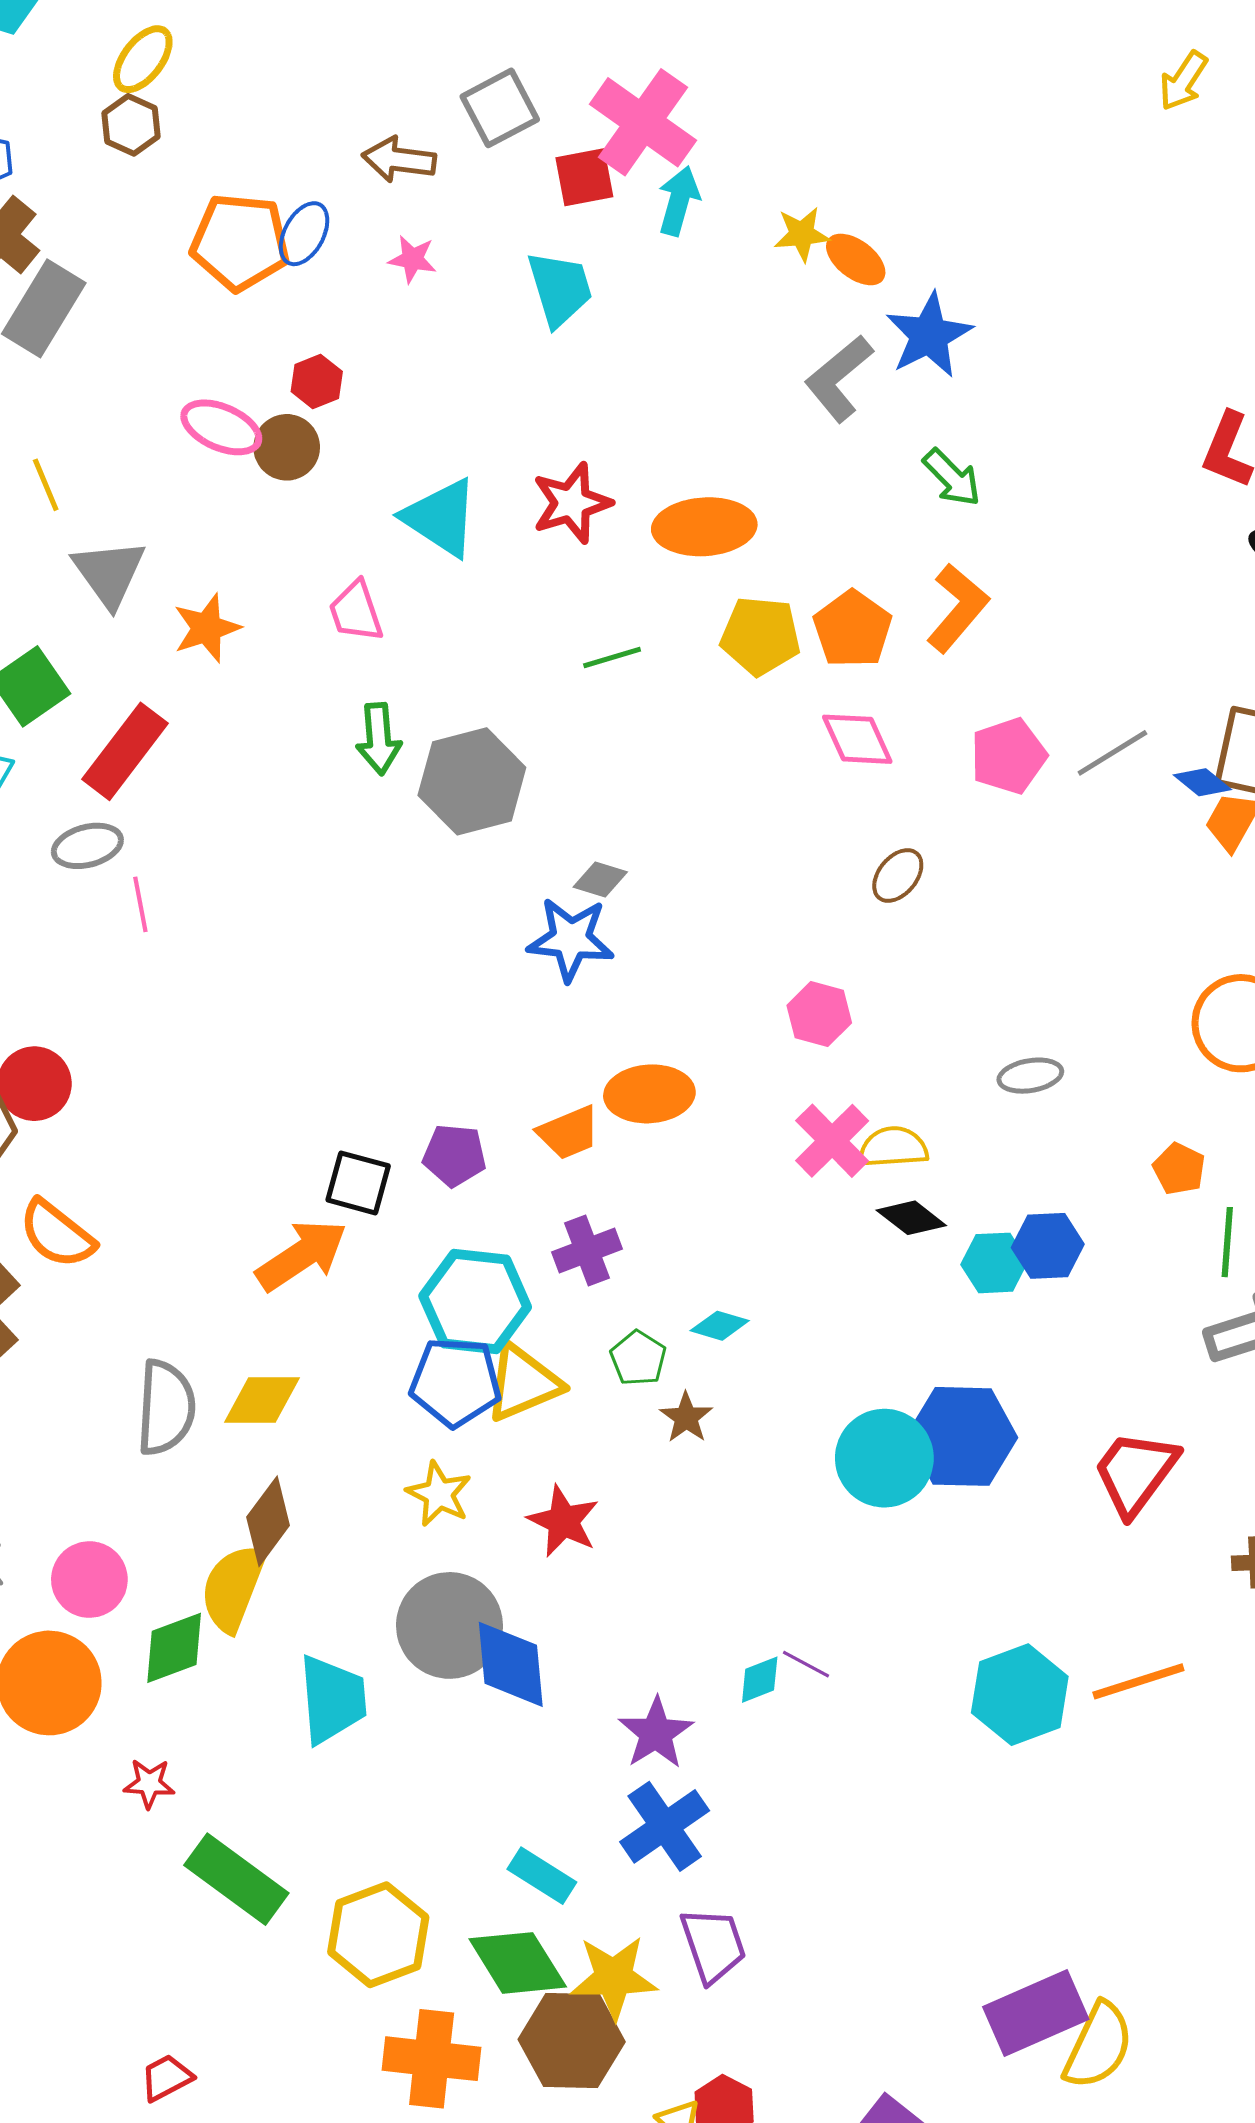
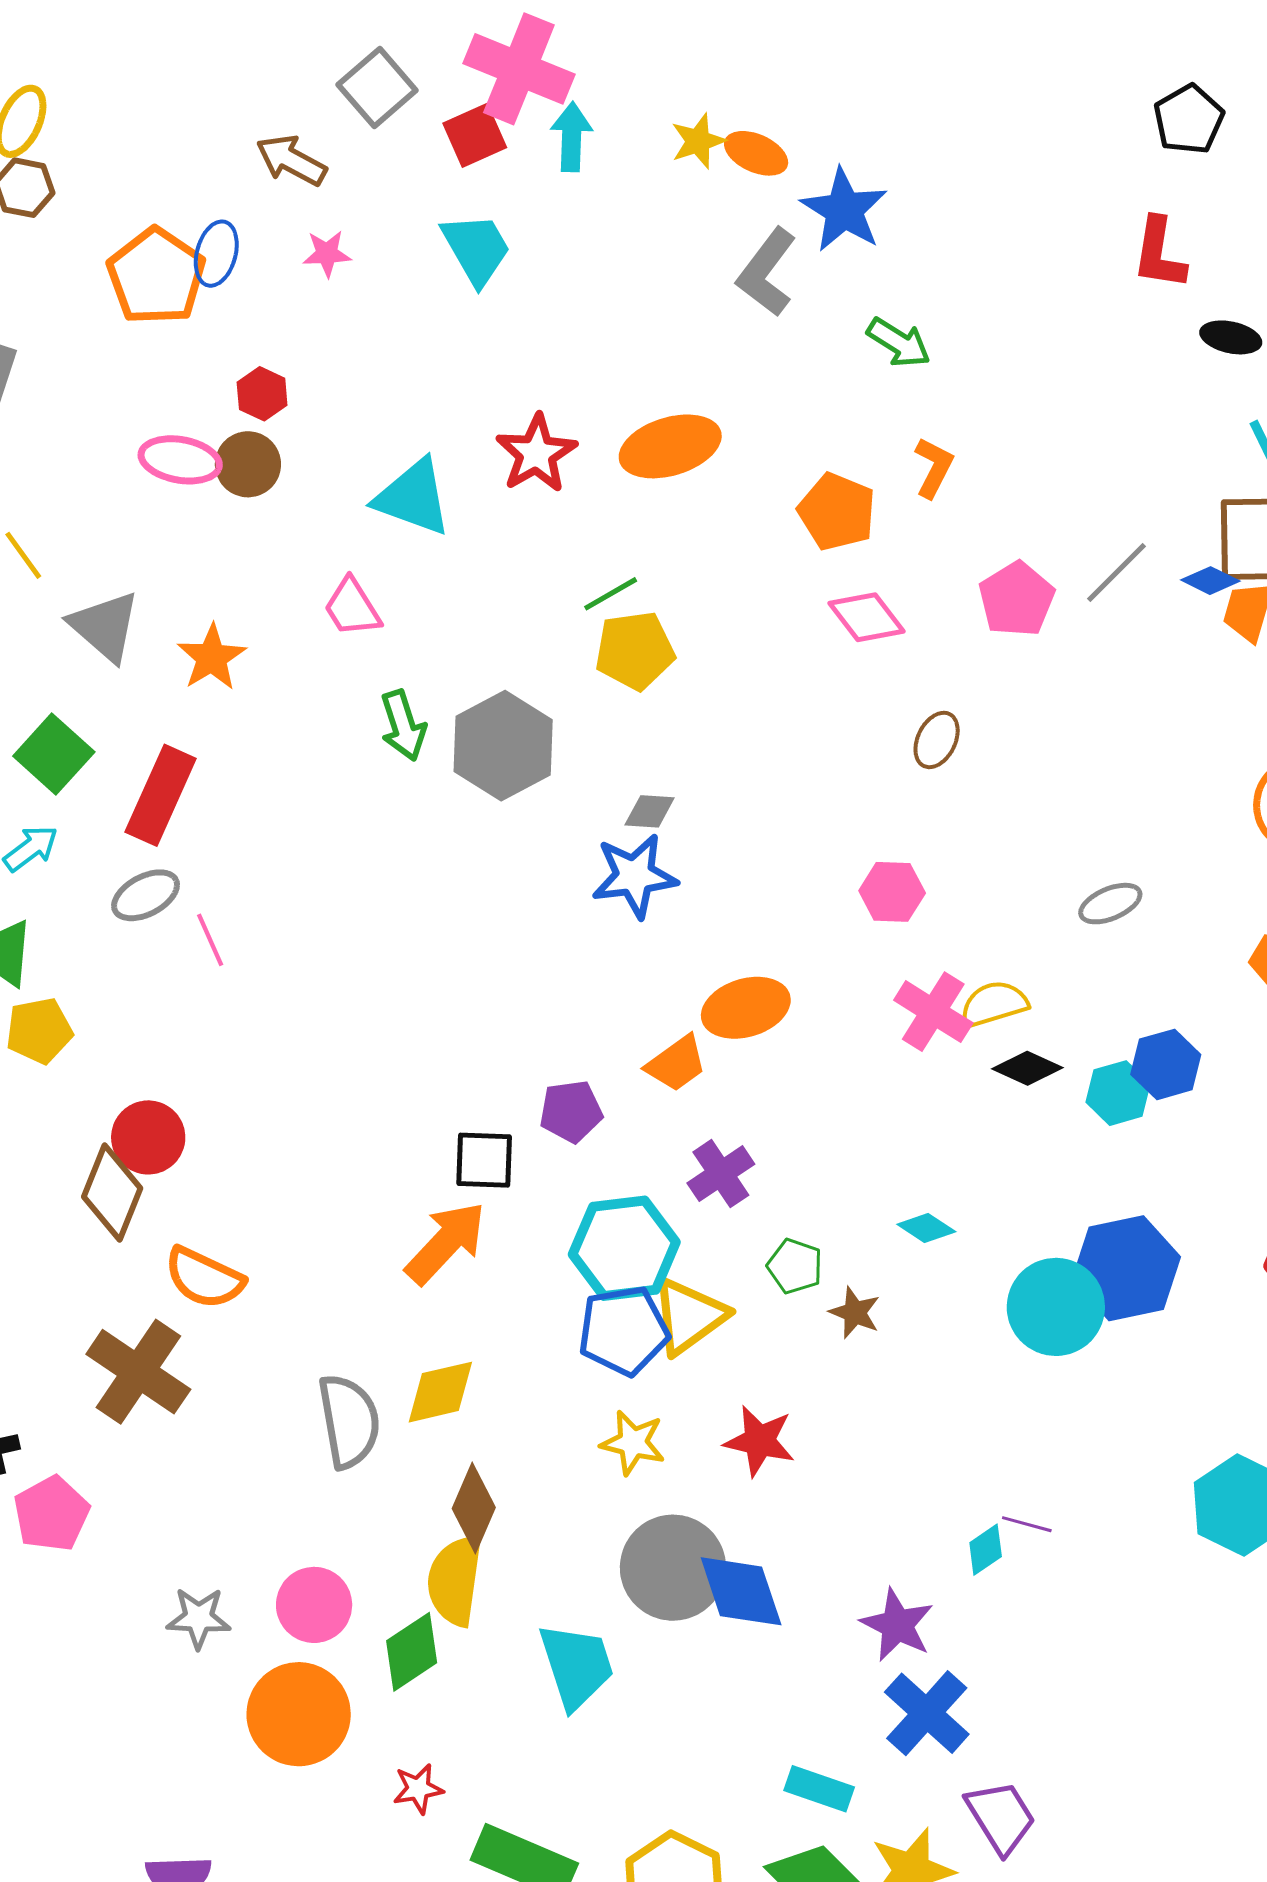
brown arrow: (399, 160) -> (291, 160), turned 34
orange pentagon: (240, 242) -> (156, 276), turned -30
orange L-shape: (958, 608) -> (934, 467), size x0.7
yellow pentagon: (760, 636) -> (635, 651), moved
cyan diamond: (720, 1326) -> (926, 1228), moved, turned 30

